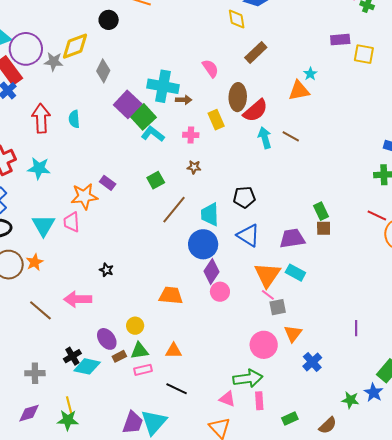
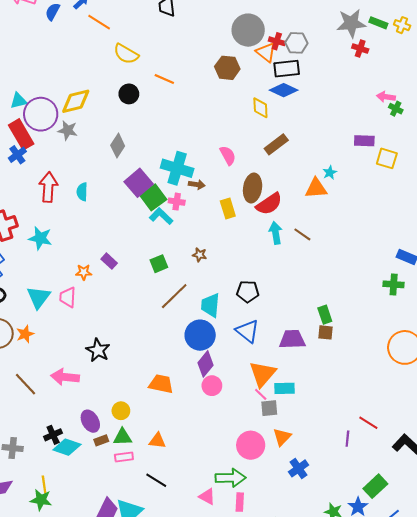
yellow diamond: (75, 46) -> (76, 101), moved
pink cross: (191, 135) -> (177, 202), moved
orange star: (84, 196) -> (84, 272), size x0.6
red line: (377, 216) -> (368, 423), moved
black star: (106, 270) -> (98, 350), size x1.6
cyan rectangle: (295, 273) -> (284, 388), moved, turned -36

